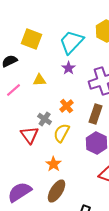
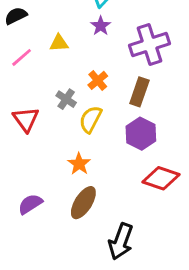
red triangle: (30, 135) -> (26, 119), moved
purple semicircle: (20, 192) -> (30, 204), size x0.7

